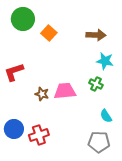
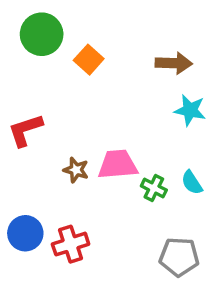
green cross: (96, 84) -> (154, 188), moved
cyan semicircle: (106, 116) -> (192, 183), moved

